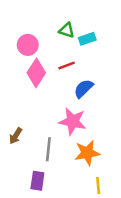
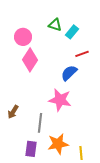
cyan rectangle: (87, 39) -> (72, 32), turned -32
red line: (67, 66) -> (82, 54), moved
orange star: (87, 153) -> (58, 144), moved

